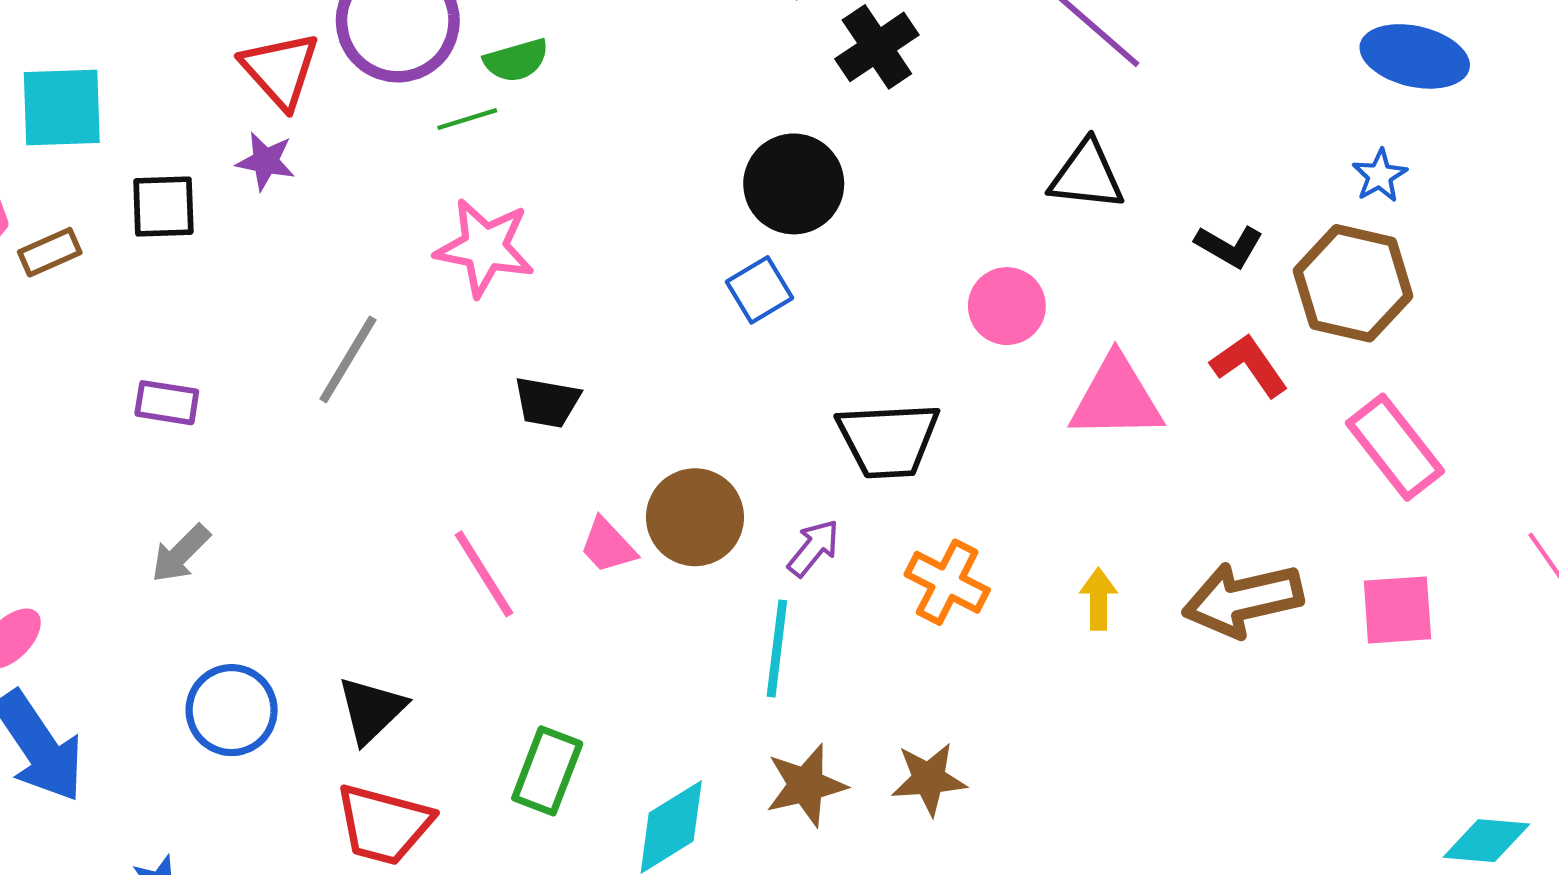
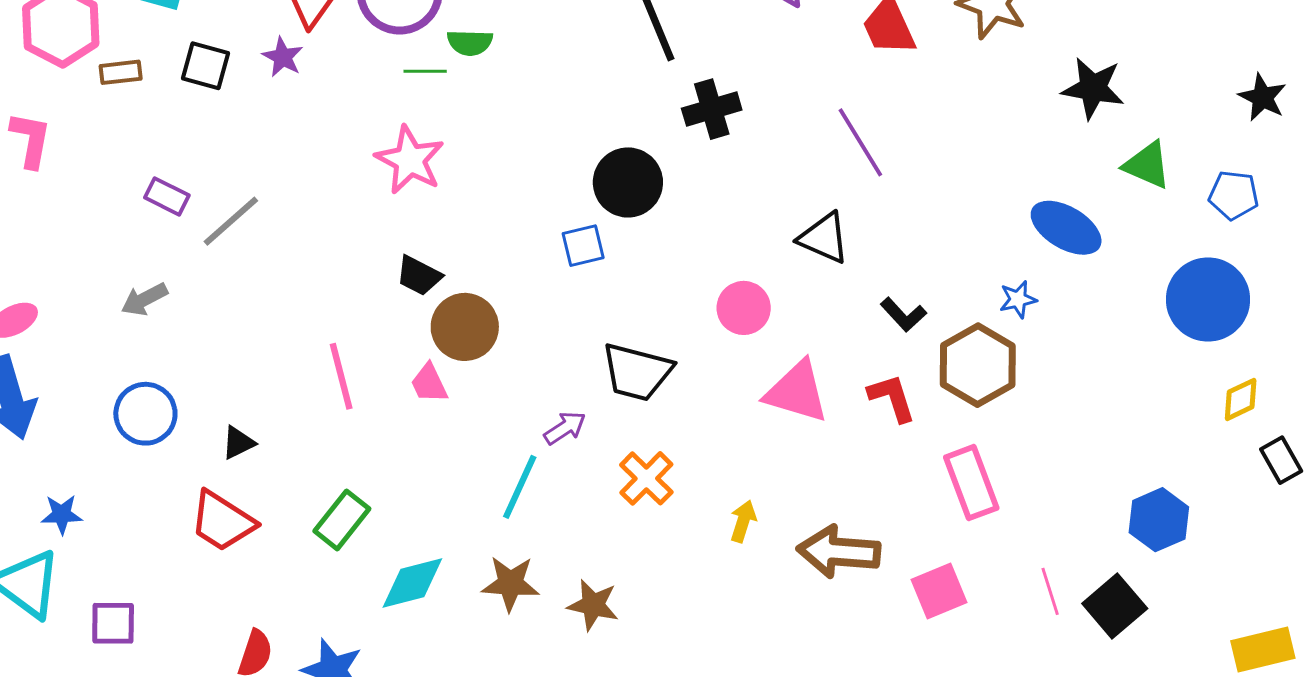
gray line: (348, 359) -> (231, 221), moved
brown circle: (695, 517) -> (465, 327), moved
pink square: (1397, 610) -> (939, 591), turned -36
black triangle: (371, 710) -> (238, 443), size x0.7

